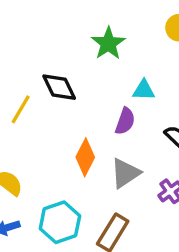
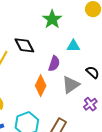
purple semicircle: (125, 121) -> (54, 64), moved
gray triangle: (125, 173) -> (71, 85), moved

